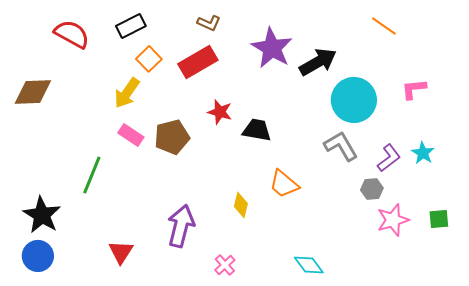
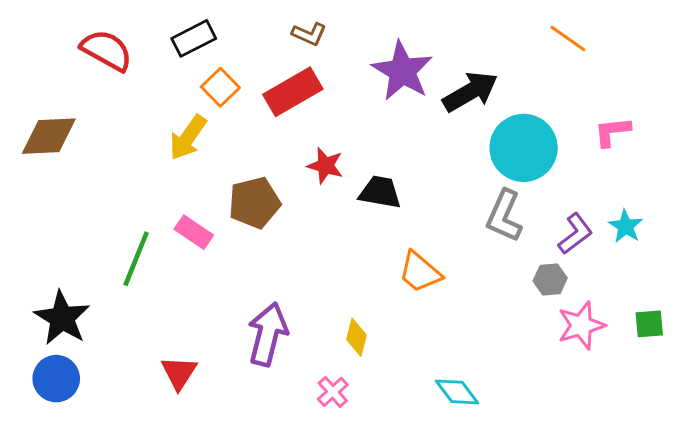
pink rectangle: (131, 135) -> (194, 232), moved
gray L-shape: (341, 146) -> (504, 216), turned -126
yellow diamond: (241, 205) -> (356, 337), moved

